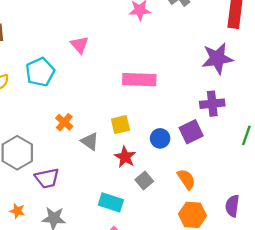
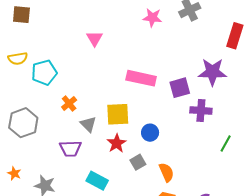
cyan pentagon: (40, 72) -> (44, 72), moved
yellow square: (120, 125) -> (118, 114), size x1.4
purple square: (191, 132) -> (180, 88), moved
purple trapezoid: (47, 178) -> (70, 149), moved
gray square: (144, 181) -> (138, 162), moved

